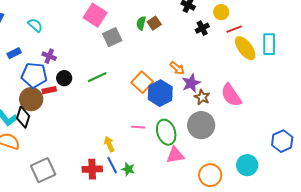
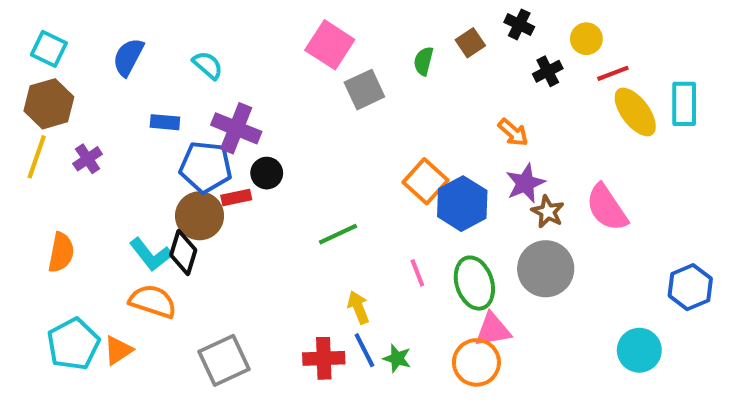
brown square: (154, 23) -> (470, 43), moved
blue rectangle: (14, 53) -> (165, 122), turned 32
purple cross: (49, 56) -> (236, 128), size x1.6
orange arrow: (177, 68) -> (513, 132), moved
green line: (97, 77) -> (338, 234), moved
pink line: (138, 127) -> (417, 273), turned 64
blue hexagon: (282, 141) -> (690, 287), moved
orange circle: (210, 175) -> (476, 362), moved

